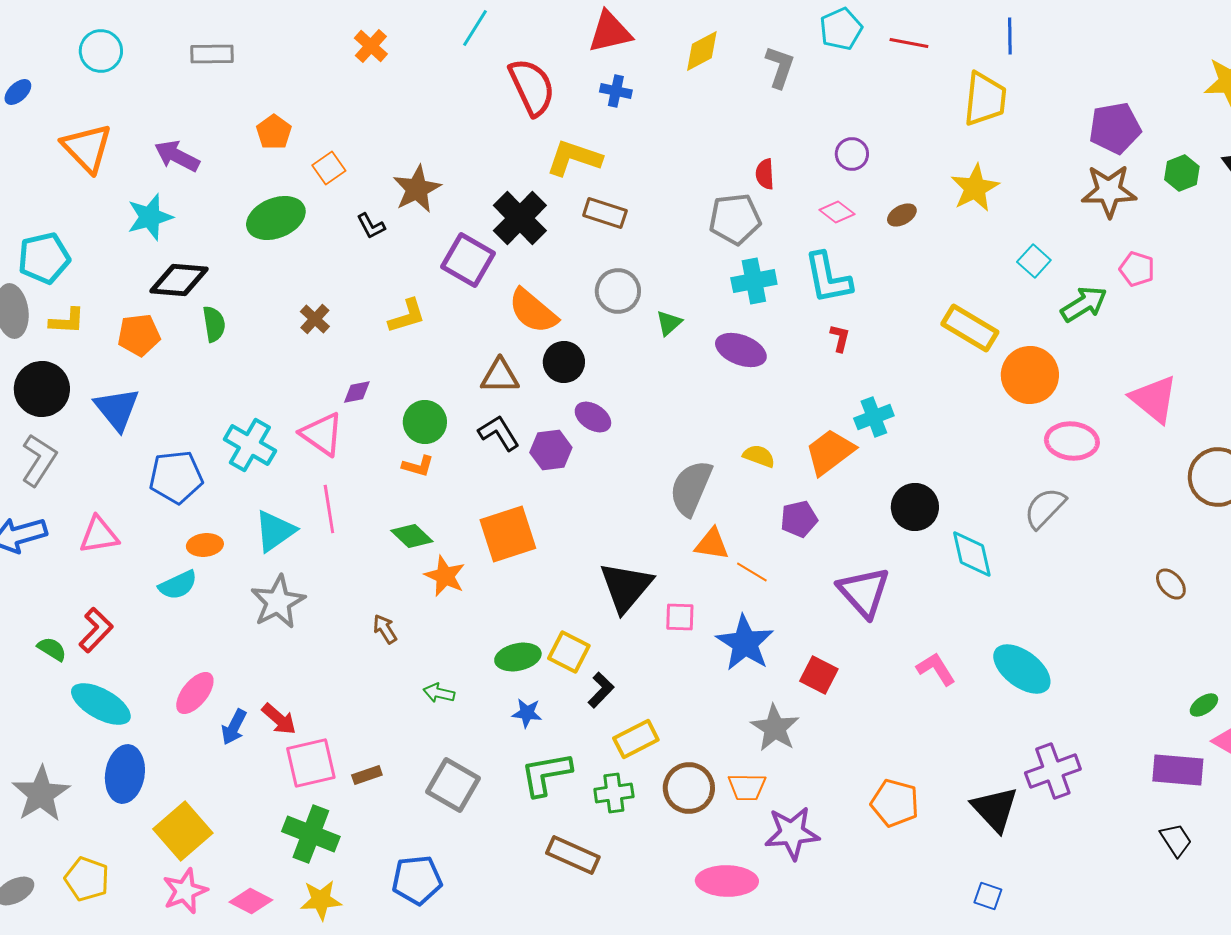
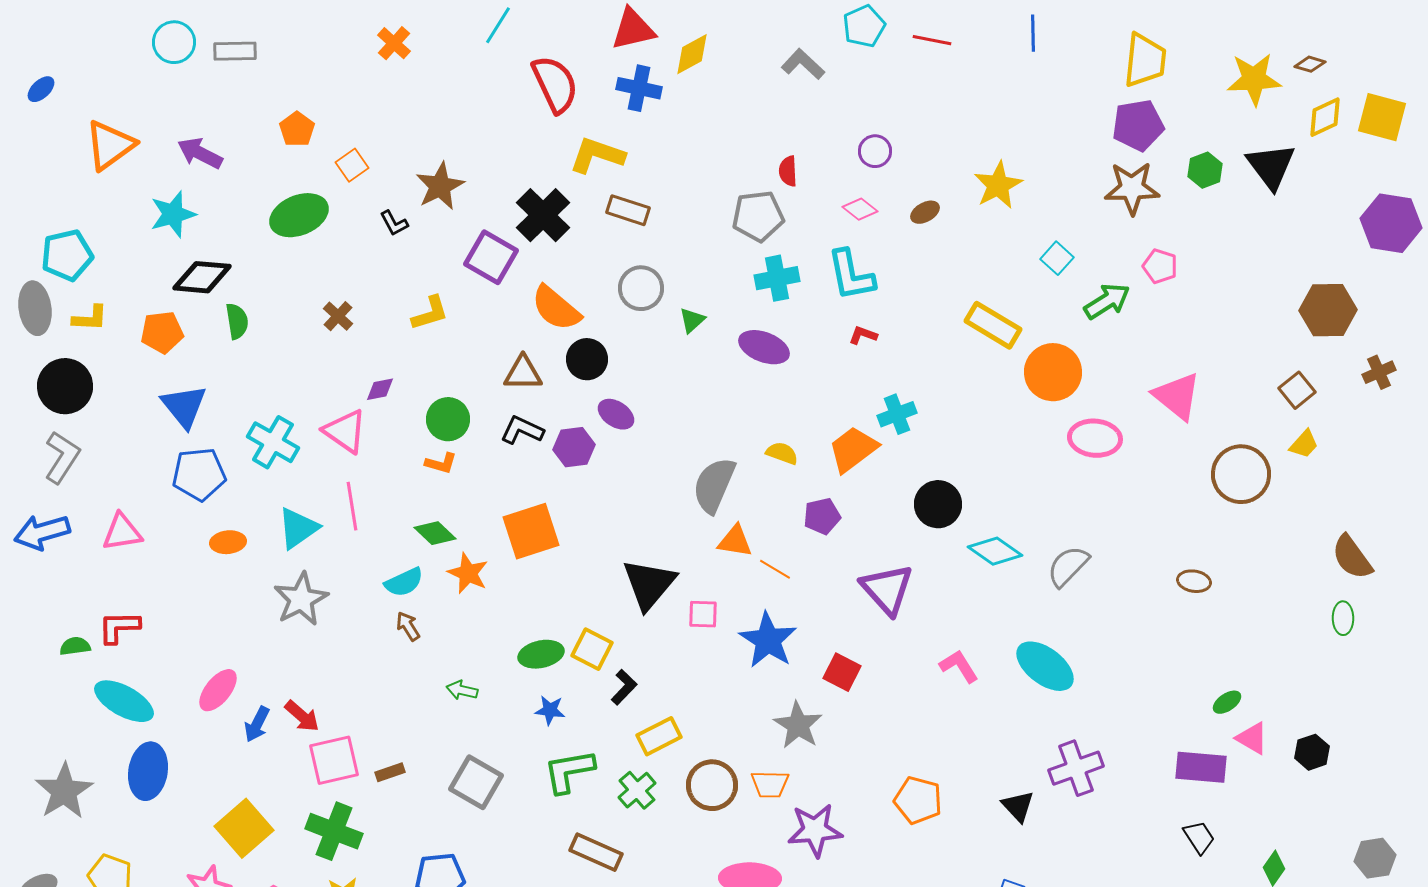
cyan circle: (101, 51) -> (174, 42), moved
yellow diamond: (702, 51) -> (692, 54), moved
gray L-shape: (780, 67) -> (803, 64), turned -66
blue cross: (616, 91) -> (639, 88), size x1.4
yellow trapezoid: (985, 99) -> (1145, 60), moved
orange triangle: (87, 148) -> (110, 145), turned 38
red L-shape: (840, 338) -> (863, 335), turned -84
blue triangle: (117, 409) -> (184, 406), moved
black L-shape: (499, 433) -> (522, 430), turned -33
gray semicircle: (1045, 508) -> (1068, 566), moved
cyan diamond: (972, 554) -> (995, 551), turned -42
brown ellipse: (1171, 584) -> (1194, 581), turned -40
cyan semicircle: (178, 585) -> (404, 582), moved
red L-shape: (96, 630) -> (119, 627), turned -135
green semicircle: (52, 649) -> (75, 646), turned -40
green cross: (614, 793) -> (637, 790), turned -33
black triangle: (995, 809) -> (1018, 806), size x0.7
yellow square: (183, 831) -> (244, 828), moved

